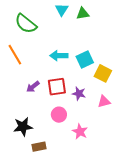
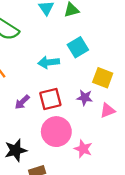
cyan square: (85, 60) -> (78, 47), moved
purple star: (79, 94) -> (85, 98), moved
pink circle: (59, 115) -> (56, 132), size x1.6

